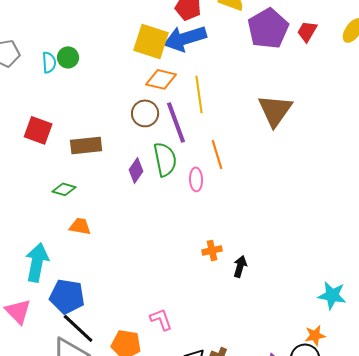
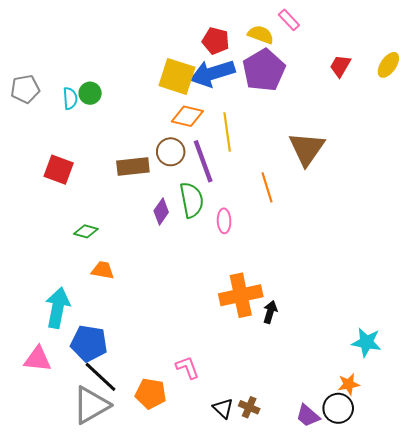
purple pentagon: (268, 28) -> (264, 70), moved
brown rectangle: (86, 145) -> (133, 166), moved
orange line: (217, 154) -> (267, 187), moved
orange cross: (212, 250) -> (241, 295), size x2.0
pink triangle: (18, 311) -> (38, 359), turned -40

